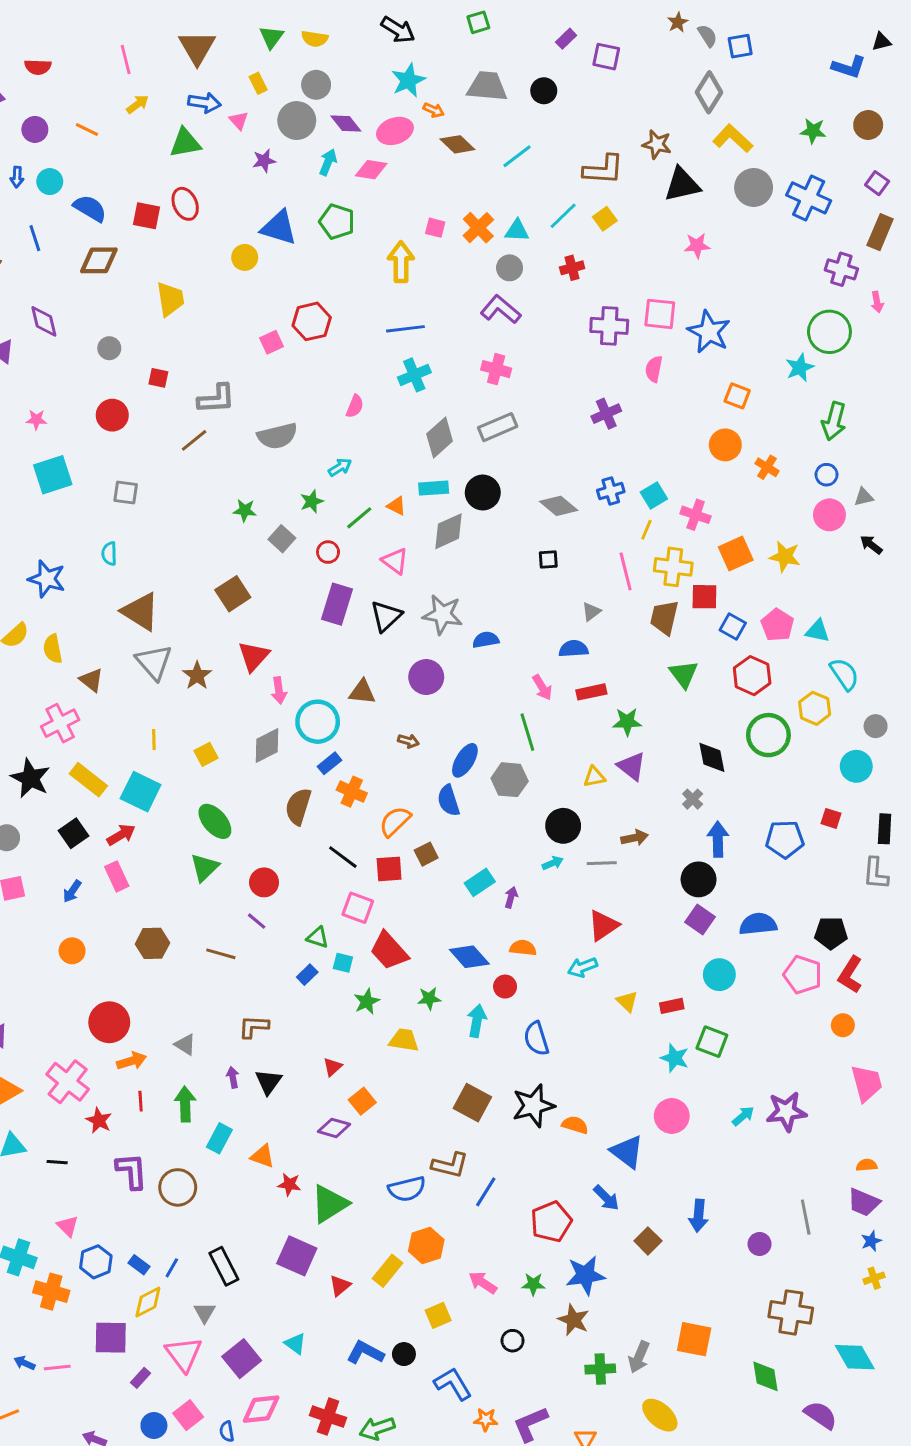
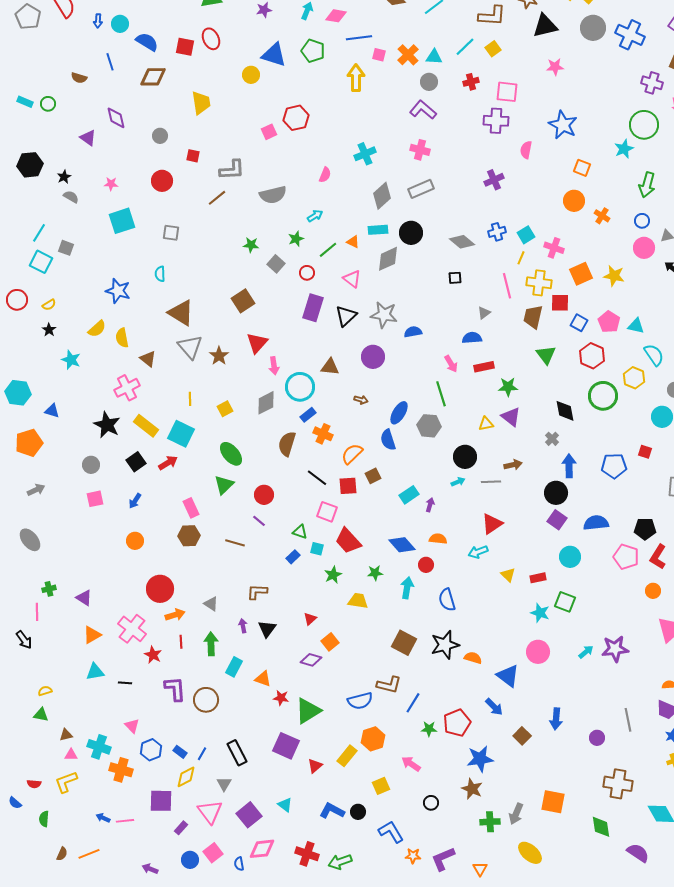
pink square: (660, 314) -> (507, 92), moved
blue line: (405, 329) -> (359, 38), moved
pink rectangle: (117, 876) -> (191, 508), moved
green star: (533, 1284) -> (429, 729), moved

